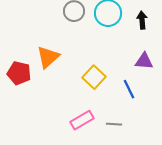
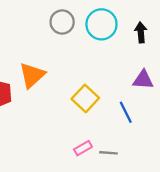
pink rectangle: (82, 120) -> (83, 148), moved, size x0.7

